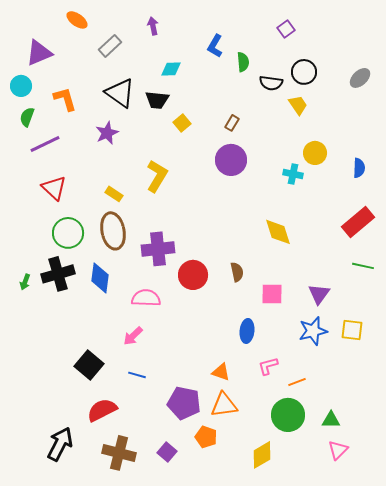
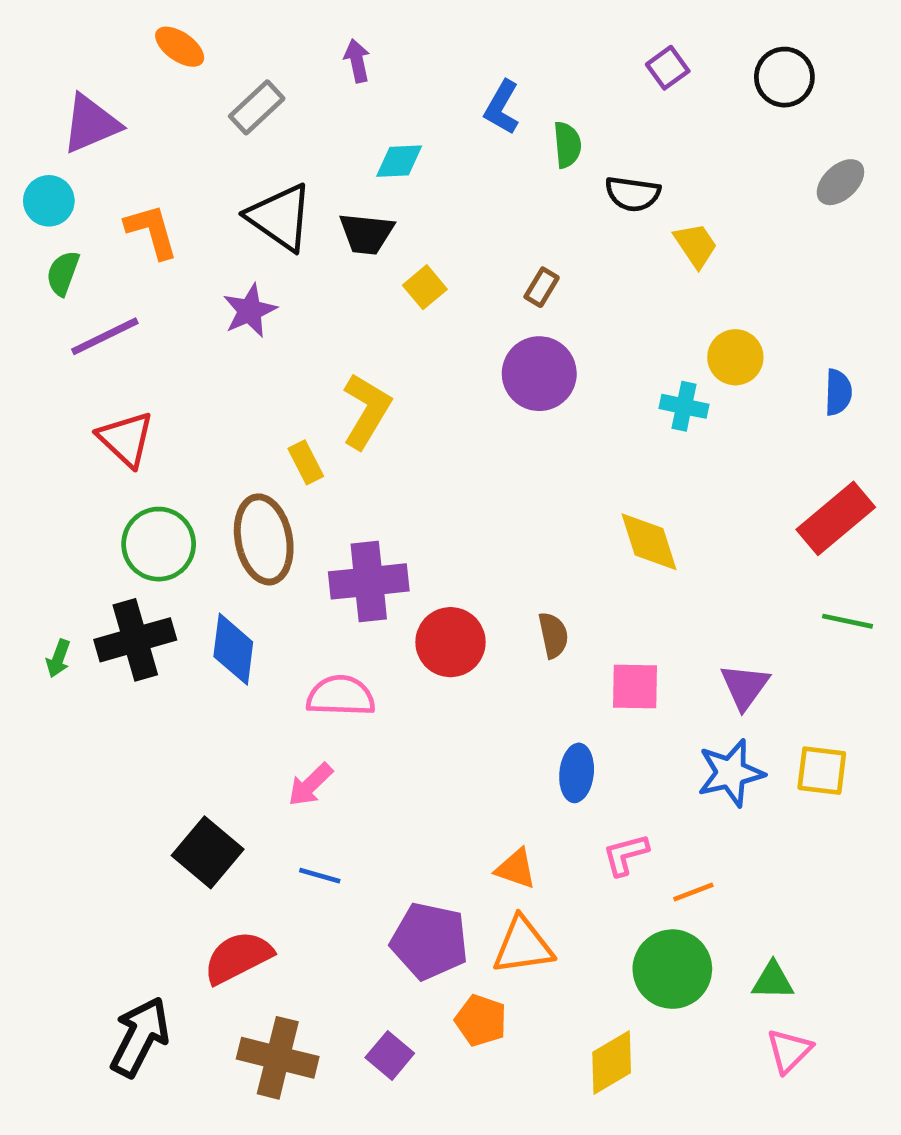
black circle: (304, 72) -> (784, 77), moved
yellow rectangle: (114, 194) -> (306, 462), moved, turned 30

